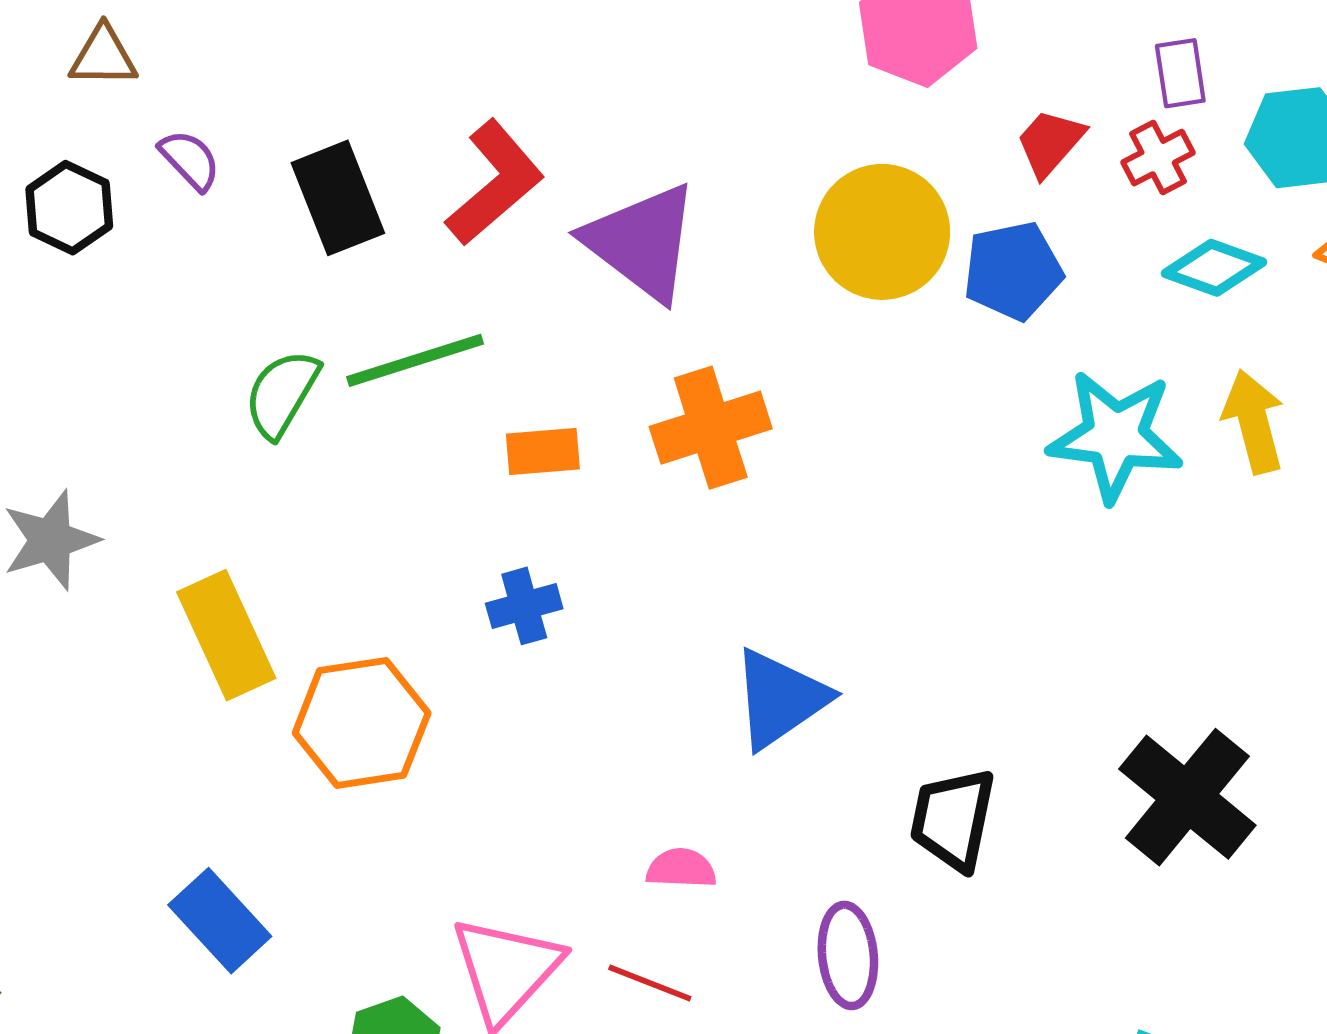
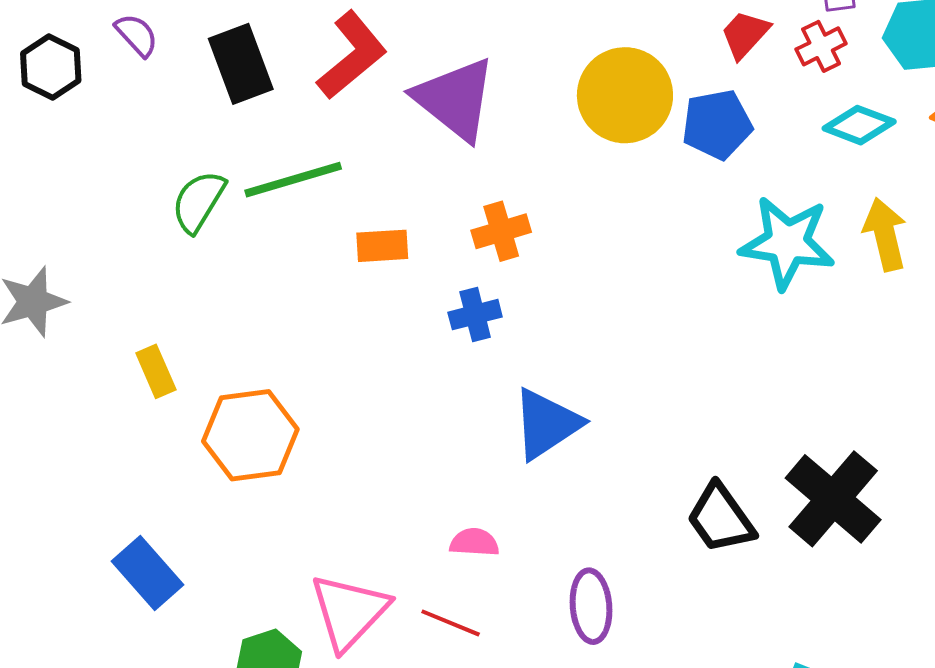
orange cross: (711, 428) -> (501, 231), size x0.7
blue cross: (524, 606) -> (475, 315), moved
yellow rectangle: (226, 635) -> (156, 371), size x0.6
black trapezoid: (953, 819) -> (721, 518), moved, turned -48

